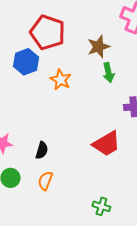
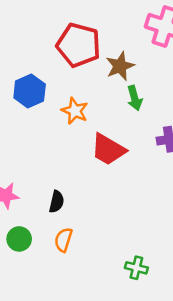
red pentagon: (48, 32) -> (79, 45), moved
red trapezoid: (107, 144) -> (108, 149), moved, turned 64

